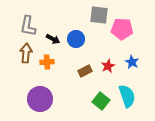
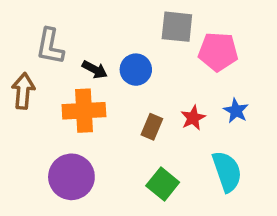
brown arrow: (26, 53) -> (23, 91), moved
orange cross: (47, 62) -> (84, 111), size x1.6
brown rectangle: (85, 71) -> (152, 127), turned -40
green square: (101, 101) -> (163, 184), moved

